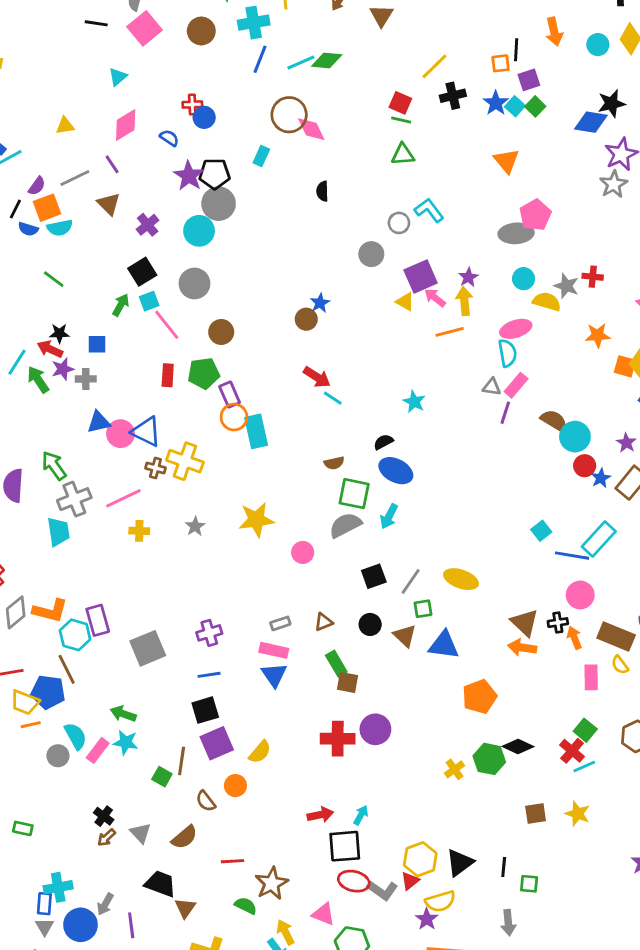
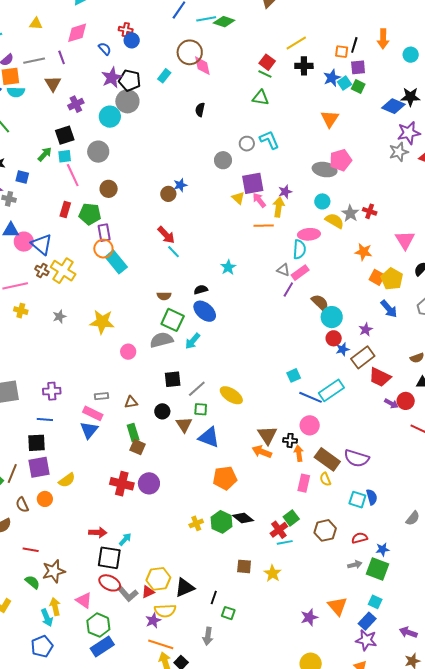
green square: (535, 106) -> (358, 87), turned -32
cyan rectangle: (256, 431) -> (116, 262), turned -40

